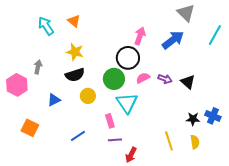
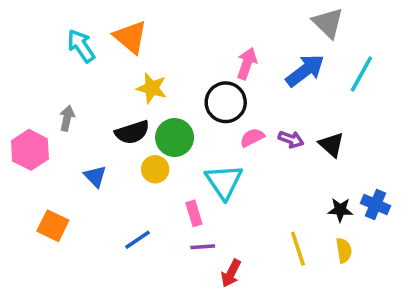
orange triangle: (74, 21) -> (130, 37), size x1.5
cyan line: (215, 35) -> (361, 74), moved
yellow star: (75, 52) -> (152, 88), moved
green circle: (114, 79) -> (175, 138), moved
blue triangle: (54, 100) -> (95, 176), turned -48

